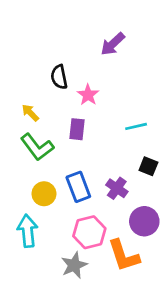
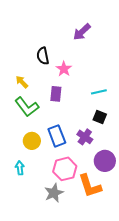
black square: (148, 166) -> (100, 117), moved
cyan arrow: (27, 231) -> (20, 168), size x0.6

